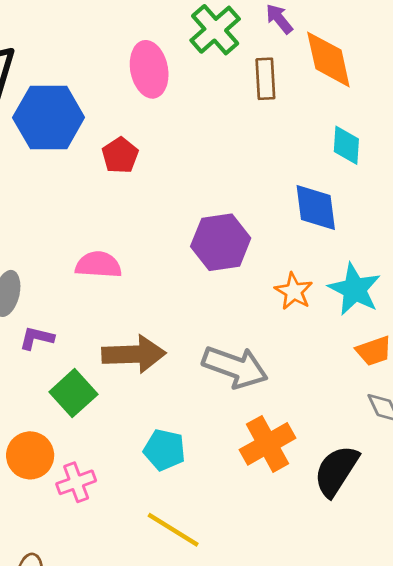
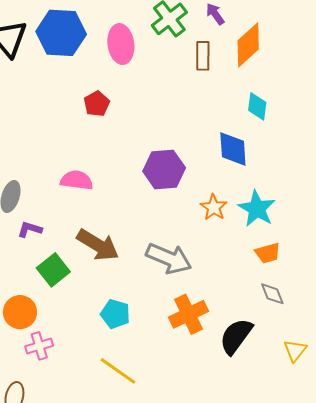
orange diamond: (328, 59) -> (248, 45), turned 57
blue hexagon: (49, 118) -> (61, 33), moved
brown arrow: (134, 354) -> (98, 245), turned 30
pink cross: (76, 482) -> (39, 346), moved

